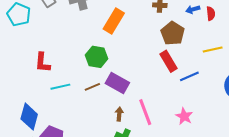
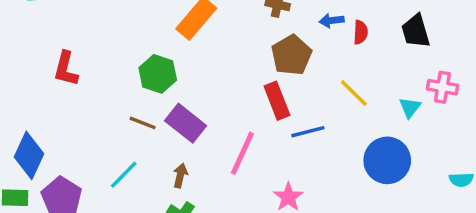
yellow line: (213, 49) -> (354, 93), turned 48
cyan line: (60, 87) -> (124, 175), moved, turned -42
brown line: (92, 87) -> (143, 123), turned 35
pink line: (145, 112) -> (242, 153), moved, turned 36

